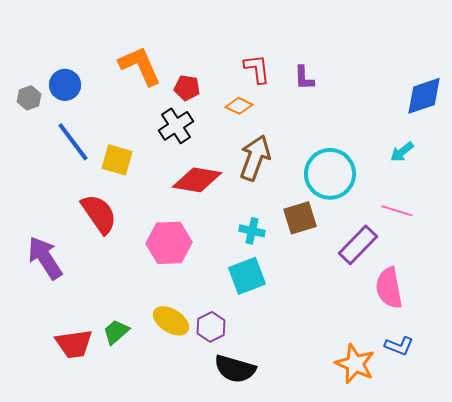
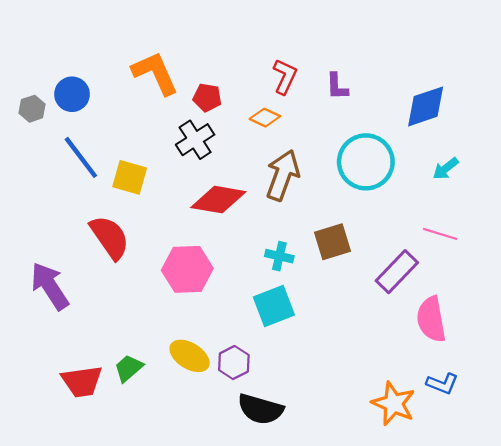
red L-shape: (257, 69) -> (285, 76), turned 32
blue diamond: (424, 96) -> (426, 106), moved
cyan circle: (330, 174) -> (366, 162), moved

